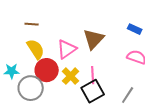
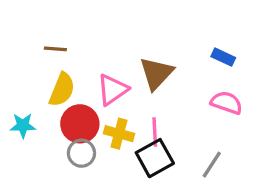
yellow semicircle: (36, 49) -> (62, 90), turned 55
yellow cross: (71, 76) -> (119, 134), turned -30
gray circle: (31, 88) -> (81, 153), moved, size x0.7

